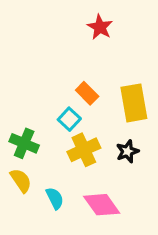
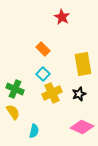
orange rectangle: (87, 93) -> (43, 49), moved
cyan semicircle: (55, 198) -> (34, 131), moved, turned 40
pink diamond: (102, 205) -> (82, 127), moved, turned -30

